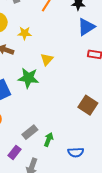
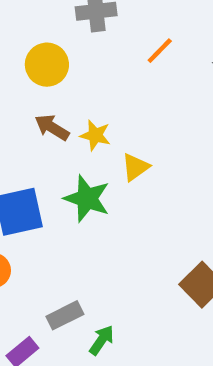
yellow star: (25, 33) -> (95, 135), moved

